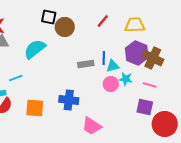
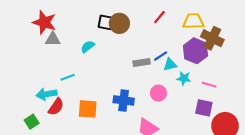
black square: (49, 17) -> (106, 22), moved
cyan semicircle: (35, 49) -> (88, 47), size x0.6
blue line: (104, 58) -> (161, 56), turned 56
brown cross: (153, 58) -> (212, 38), moved
pink circle: (111, 84) -> (158, 93), moved

